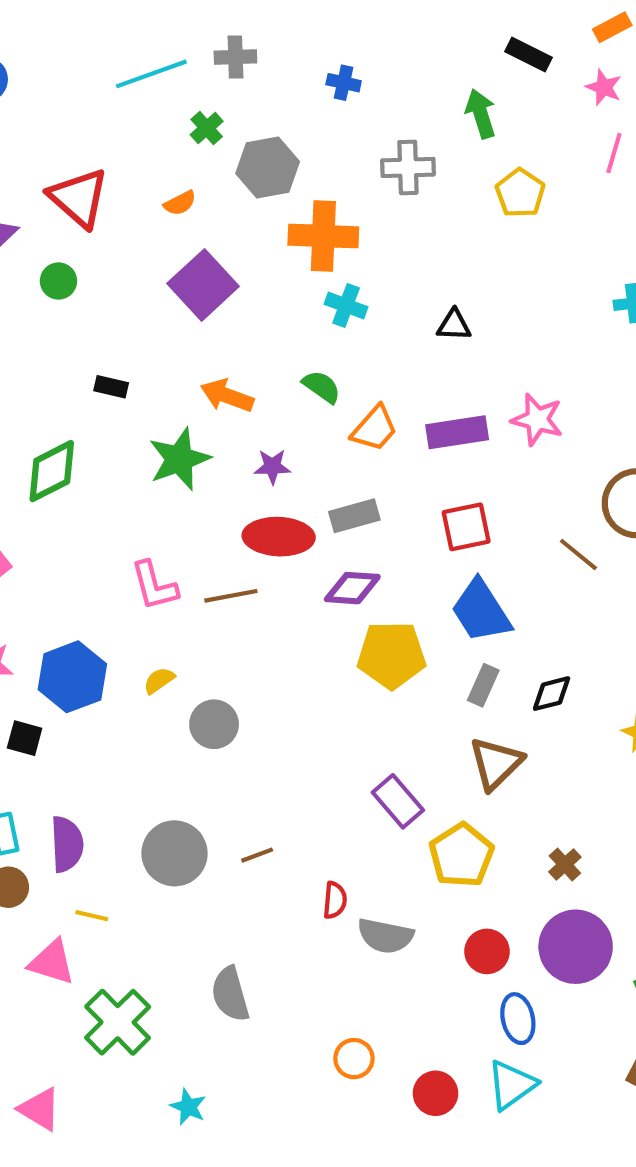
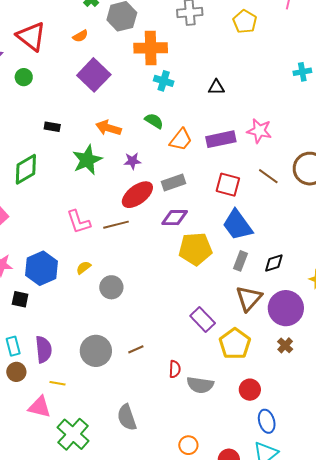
red square: (466, 527) -> (228, 185), turned 30
red ellipse: (279, 537) -> (137, 195), turned -36
brown line: (578, 555) -> (268, 176), moved
purple circle: (576, 947) -> (286, 308), moved

